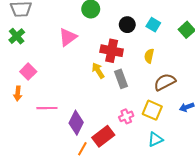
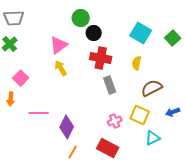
black circle: (127, 25) -> (94, 33), moved
cyan square: (153, 25) -> (141, 33), size x1.5
yellow arrow: (98, 71) -> (61, 68), moved
red rectangle: (103, 136) -> (108, 148), moved, turned 65
cyan triangle: (155, 139) -> (153, 138), moved

